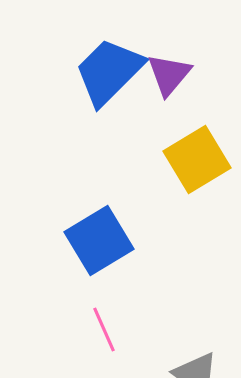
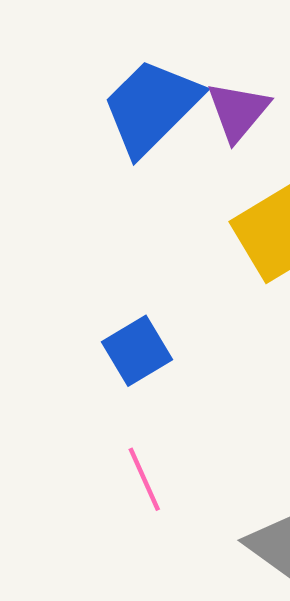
blue square: (99, 241) -> (137, 351), size x0.7

